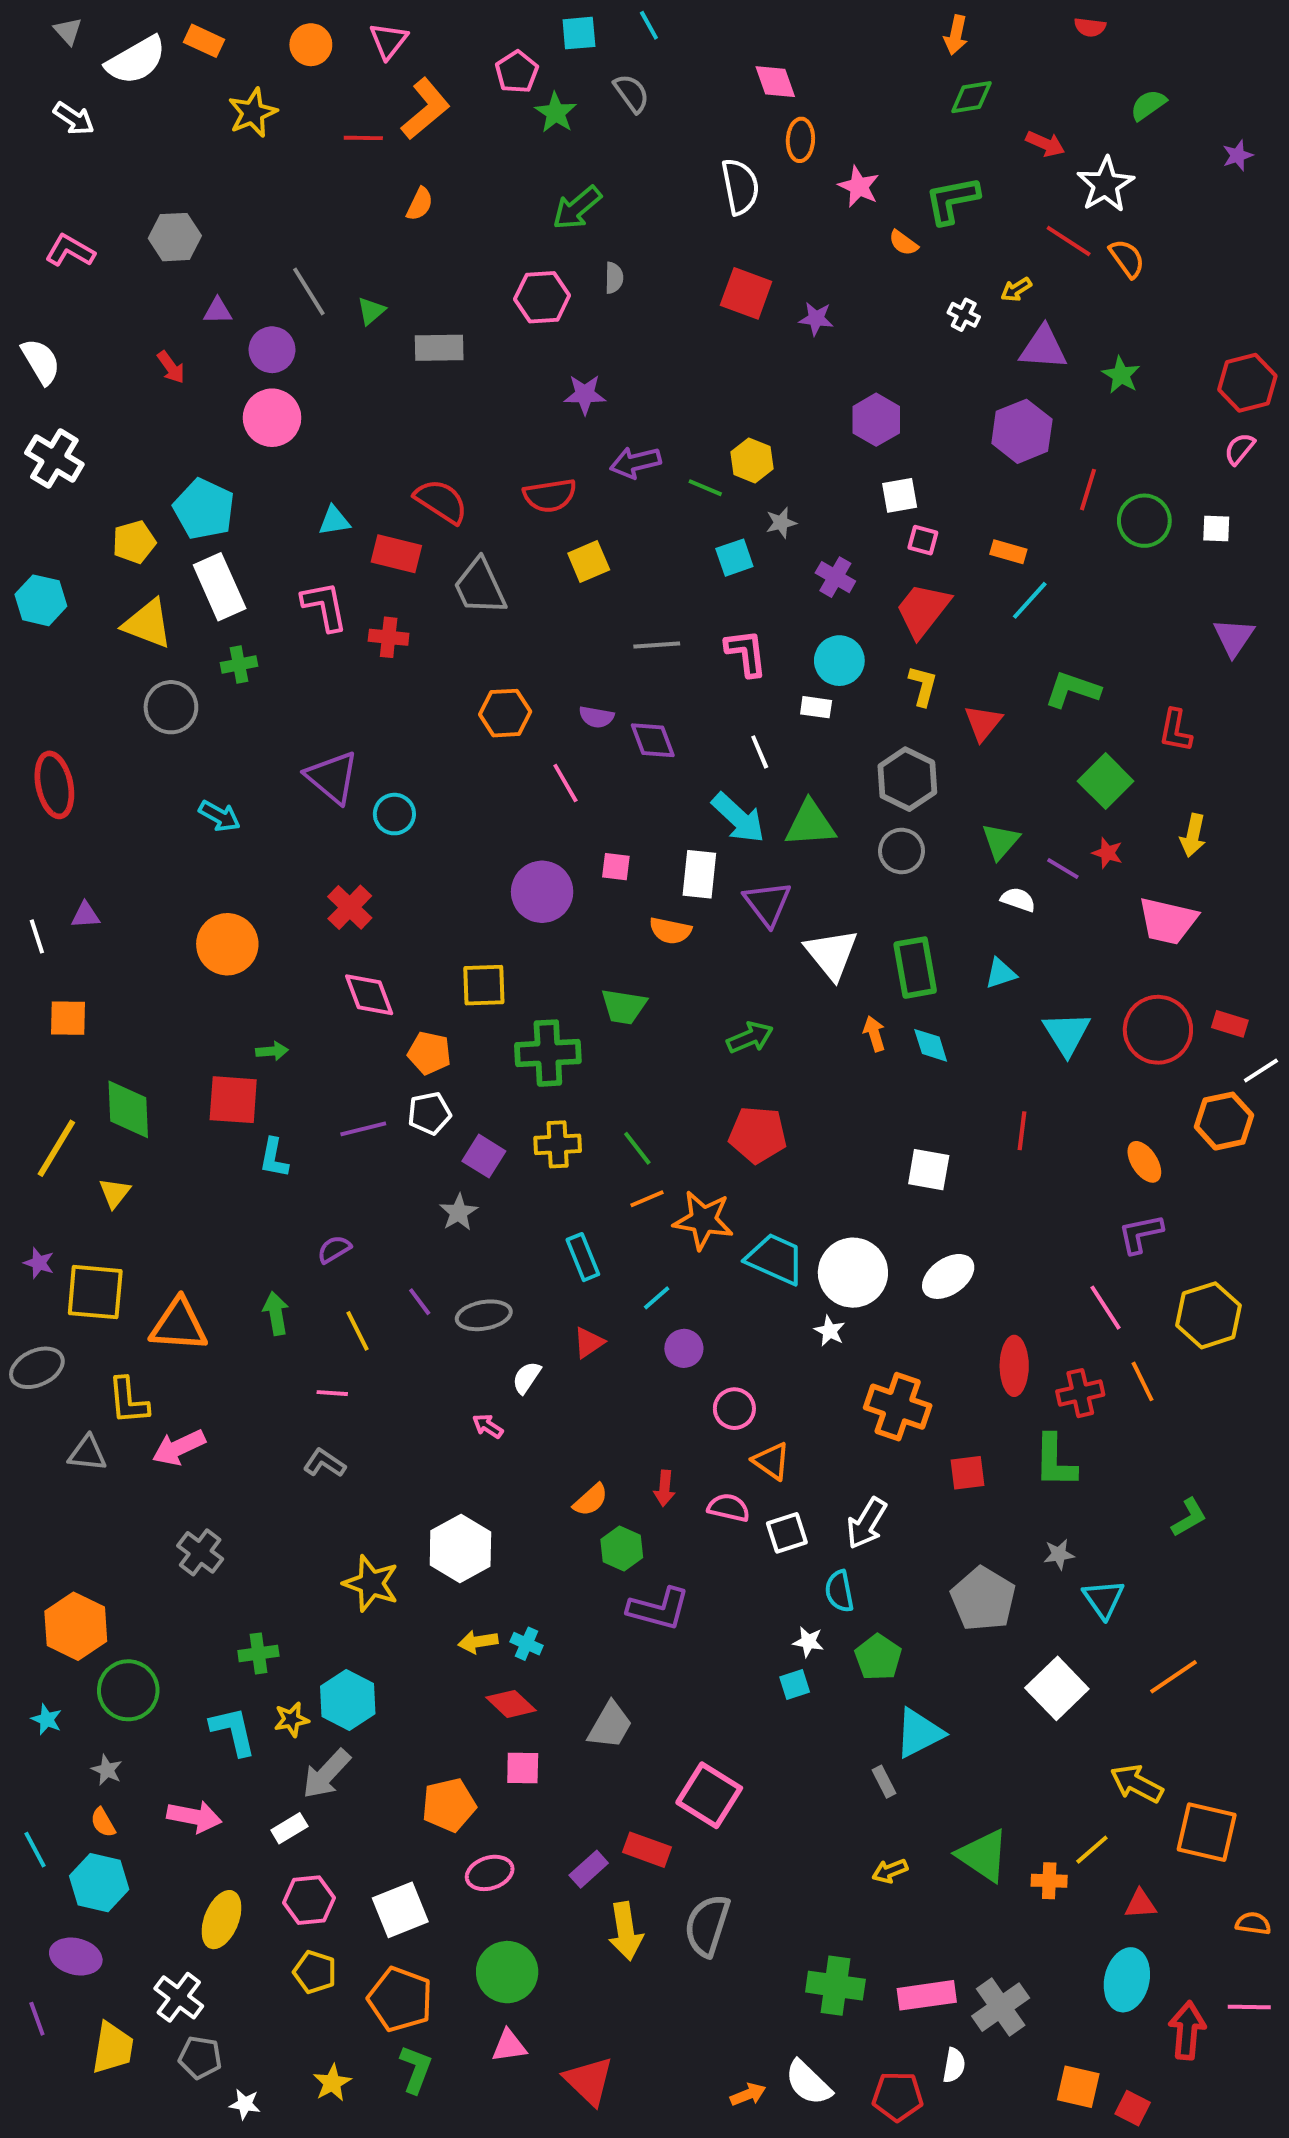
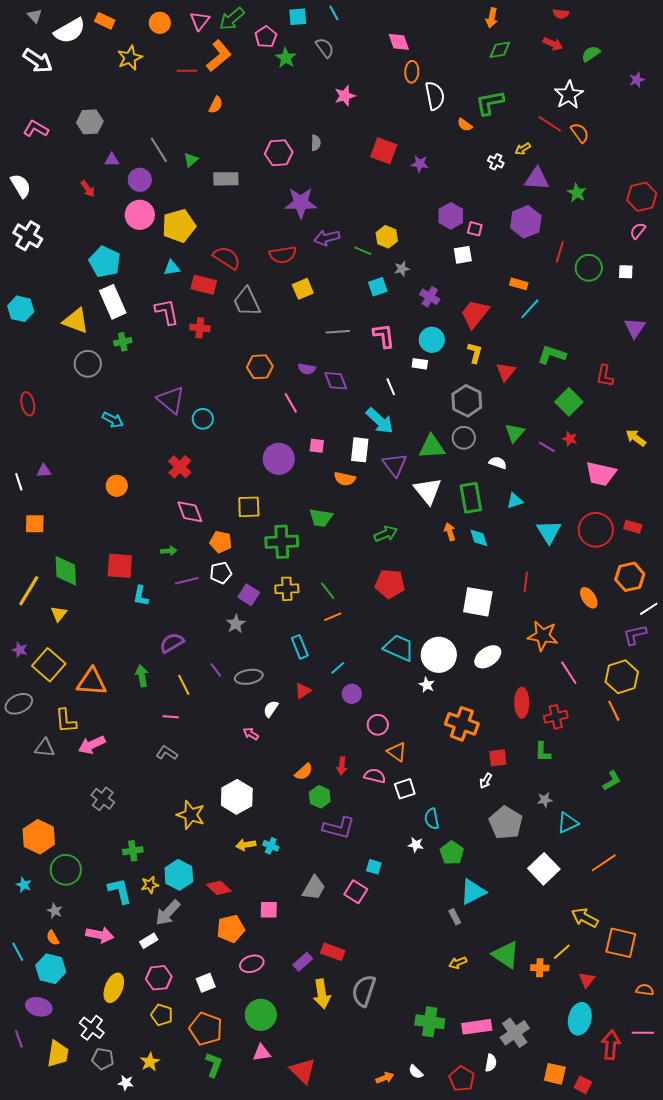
white arrow: (74, 119) -> (38, 61), size x1.4
red arrow: (1045, 144) -> (553, 44), moved
white semicircle: (740, 187) -> (435, 96), moved
pink star: (859, 187) -> (345, 96), moved, turned 30
green arrow: (577, 208) -> (232, 19), moved
purple star: (585, 394) -> (301, 203), size x1.5
pink square: (923, 540) -> (475, 229), moved
yellow pentagon: (134, 542) -> (179, 226), moved, size x1.5
red ellipse: (54, 785) -> (28, 404), size x0.7
green triangle: (810, 824) -> (432, 447), moved
yellow arrow: (1193, 835) -> (636, 438), moved, turned 115
white semicircle: (1018, 900) -> (498, 463), moved
orange circle: (227, 944) -> (117, 486), size x0.7
green arrow: (272, 1051) -> (169, 551), moved
white line: (1261, 1071) -> (649, 609), moved
white square: (929, 1170) -> (478, 602), size x1.4
orange star: (703, 1220) -> (543, 636), moved
purple L-shape: (1140, 1234) -> (635, 635), moved
purple semicircle: (334, 1249) -> (172, 643), size x1.4
yellow square: (95, 1292) -> (49, 665), turned 36
orange line: (1142, 1381) -> (614, 711), moved
green L-shape: (1055, 1461) -> (543, 752), size x0.7
white arrow: (867, 1523) -> (486, 781), moved, size x0.6
cyan triangle: (1104, 1599) -> (568, 823), turned 40
cyan square: (795, 1684) -> (374, 867), moved, turned 35
red diamond: (511, 1704) -> (219, 888), moved
pink square: (709, 1795) -> (356, 892), moved, size x0.7
red triangle: (1140, 1904) -> (587, 980), turned -48
white square: (400, 1910) -> (206, 983), size x0.7
yellow star: (332, 2083) -> (150, 1062), moved
white semicircle: (808, 2083) -> (416, 1072), size x0.6
red pentagon: (898, 2096) -> (462, 1079), turned 30

